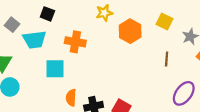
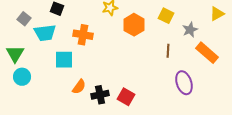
purple ellipse: (184, 93) -> (184, 83), turned -55
orange semicircle: (71, 98) -> (79, 87), turned -147

